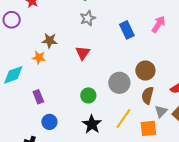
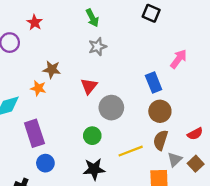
blue rectangle: (127, 30) -> (154, 83), moved
gray circle: (119, 83) -> (111, 108), moved
purple rectangle: (38, 97) -> (34, 133), size x1.6
yellow line: (123, 119) -> (131, 151), moved, turned 30
black star: (92, 124) -> (94, 169), turned 30

